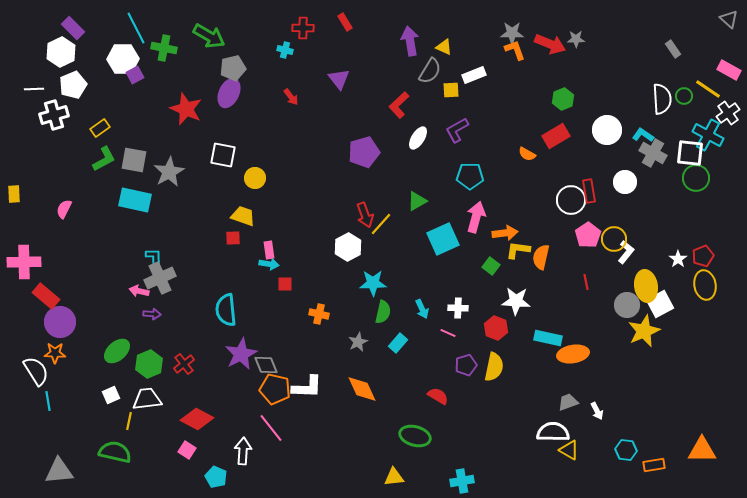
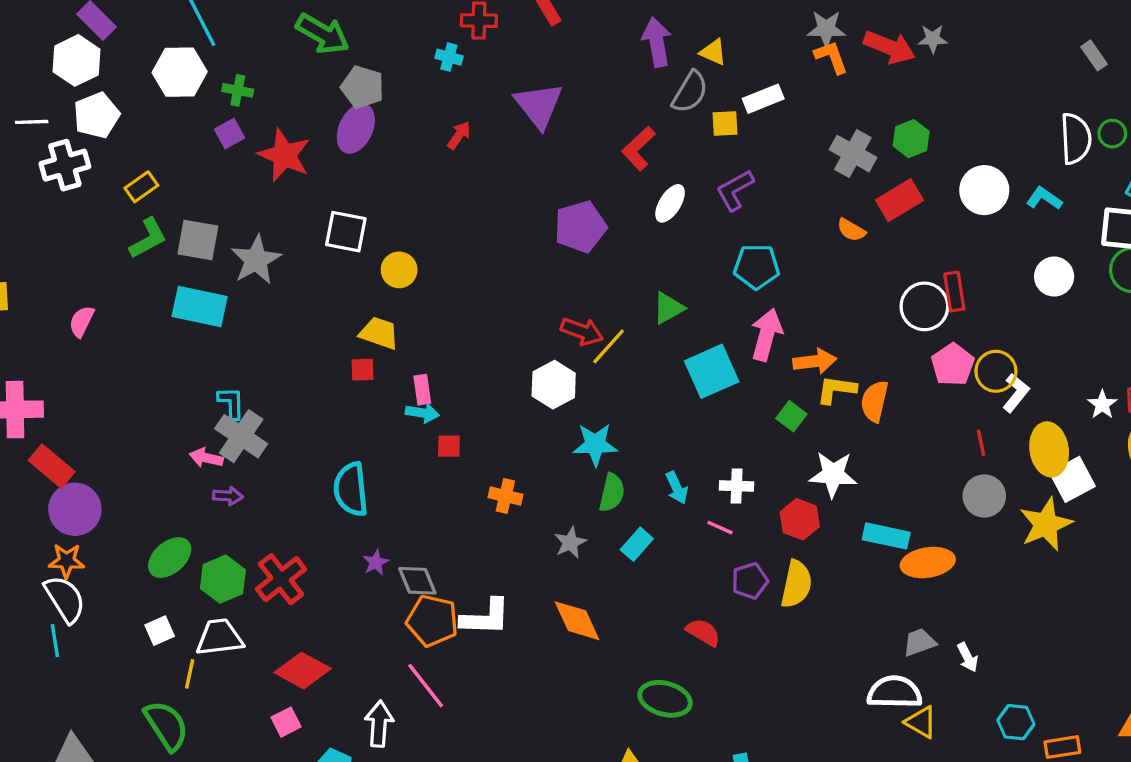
green cross: (164, 48) -> (238, 90), moved, size x0.7
gray pentagon: (233, 68) -> (362, 87), turned 30
purple square: (135, 75) -> (229, 134), moved
purple triangle: (339, 79) -> (539, 105), size x1.4
red arrow: (291, 97) -> (459, 135), turned -108
gray cross: (653, 153) -> (853, 154), moved
white circle: (625, 182) -> (1054, 277), moved
red arrow: (365, 215) -> (582, 331), turned -50
gray cross: (160, 278) -> (241, 436), turned -32
red line: (586, 282) -> (981, 443), moved
gray circle: (627, 305) -> (984, 496), moved
purple star: (241, 354) -> (376, 562), size x0.5
red cross: (184, 364) -> (281, 579), size x1.4
white semicircle: (36, 371) -> (65, 599), moved
pink square: (187, 450) -> (286, 722), turned 30
green semicircle: (115, 452) -> (166, 725), turned 44

